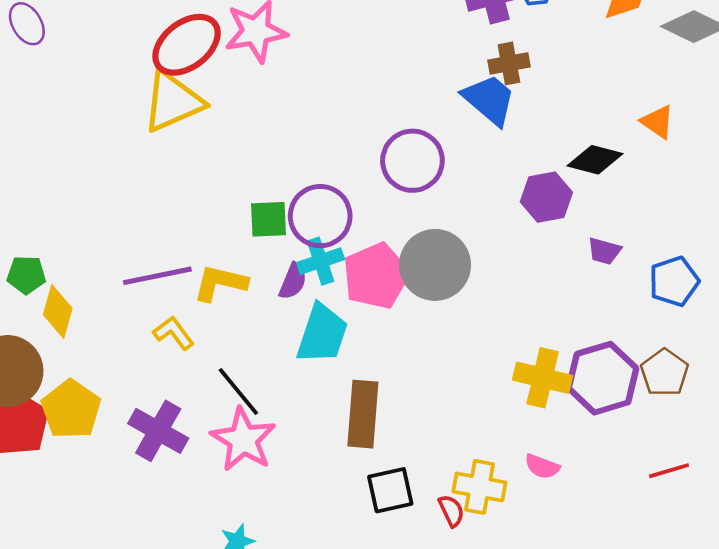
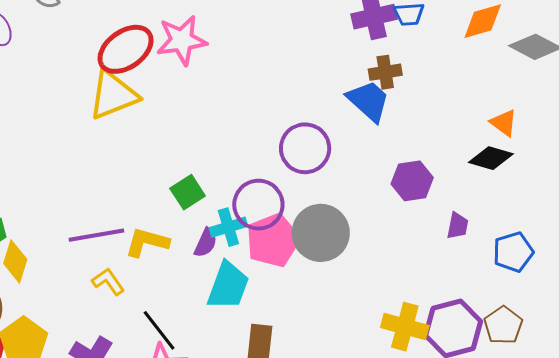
black diamond: (595, 160) -> (491, 158), moved
purple circle: (320, 216) -> (258, 205), moved
green square: (269, 219) -> (188, 192), turned -32
purple trapezoid: (604, 251) -> (458, 226), turned -96

